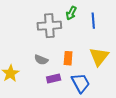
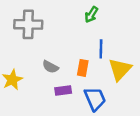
blue line: (93, 21) -> (101, 49), moved
gray cross: (49, 26) -> (28, 24), moved

